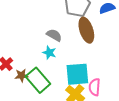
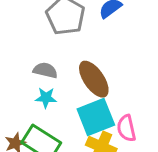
brown ellipse: (86, 30) -> (94, 79), moved

